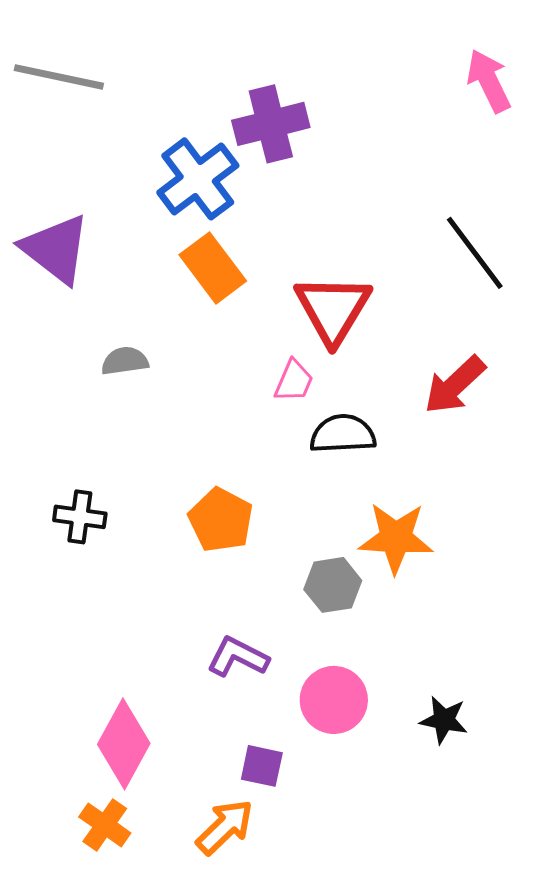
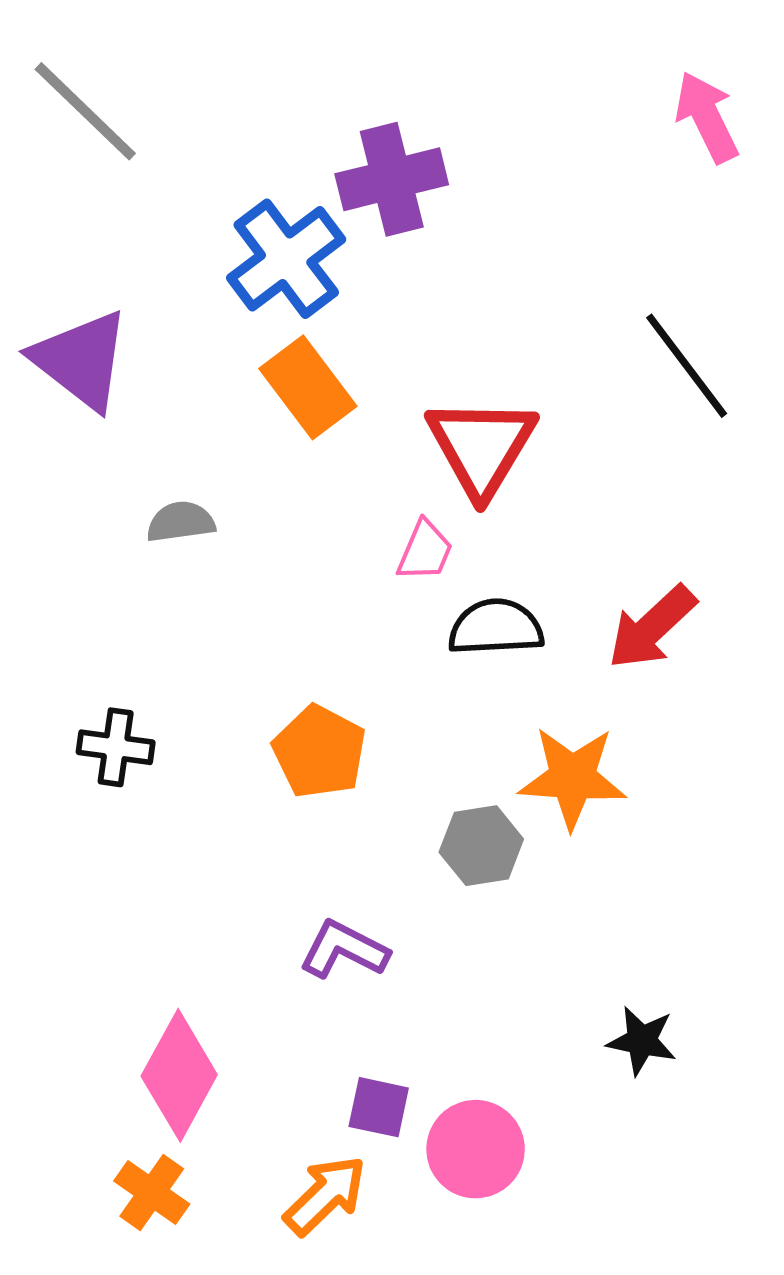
gray line: (59, 77) -> (85, 111), turned 32
red arrow: (455, 385) -> (652, 627), moved
pink circle: (334, 700) -> (476, 1149), moved

